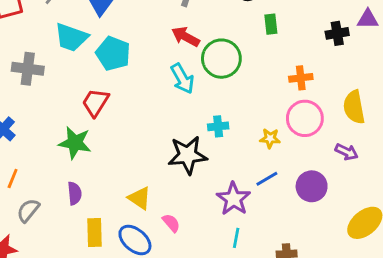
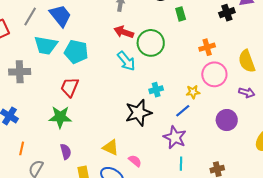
blue line: (267, 179) -> (183, 111), moved

